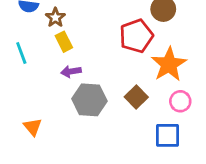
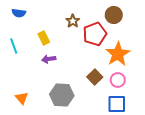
brown star: (55, 18) -> (73, 21), moved
gray hexagon: (89, 100) -> (62, 95), moved
pink circle: (180, 101) -> (118, 80), moved

